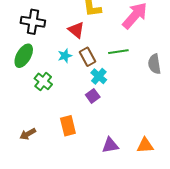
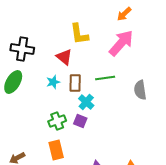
brown rectangle: (88, 57) -> (75, 83), turned 30
green cross: (43, 81) -> (57, 121), moved, turned 30
purple square: (93, 96) -> (80, 121), turned -32

